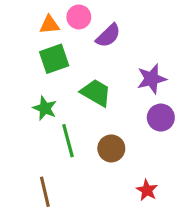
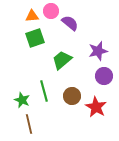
purple semicircle: (108, 36) -> (70, 23), turned -96
green trapezoid: (96, 93) -> (62, 60), turned -70
green star: (45, 108) -> (22, 100), moved
red star: (147, 190) -> (96, 107), moved, size x1.5

